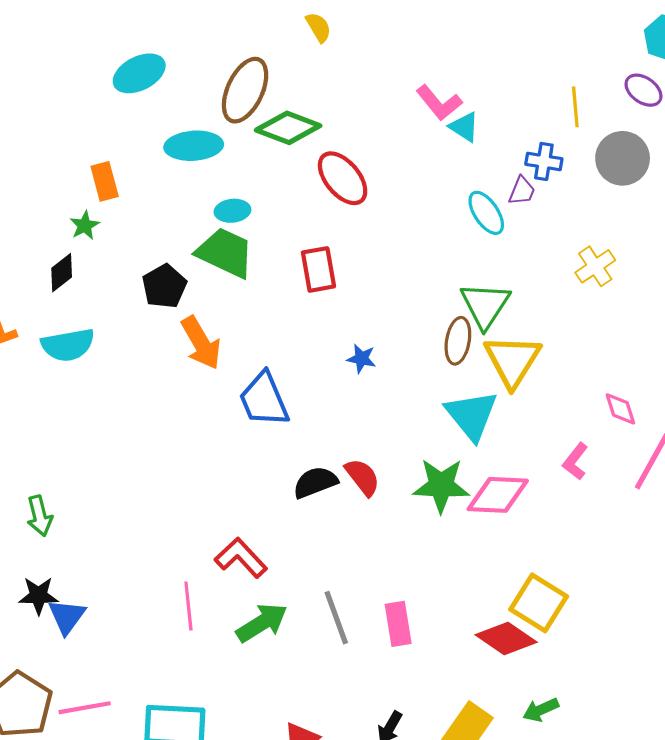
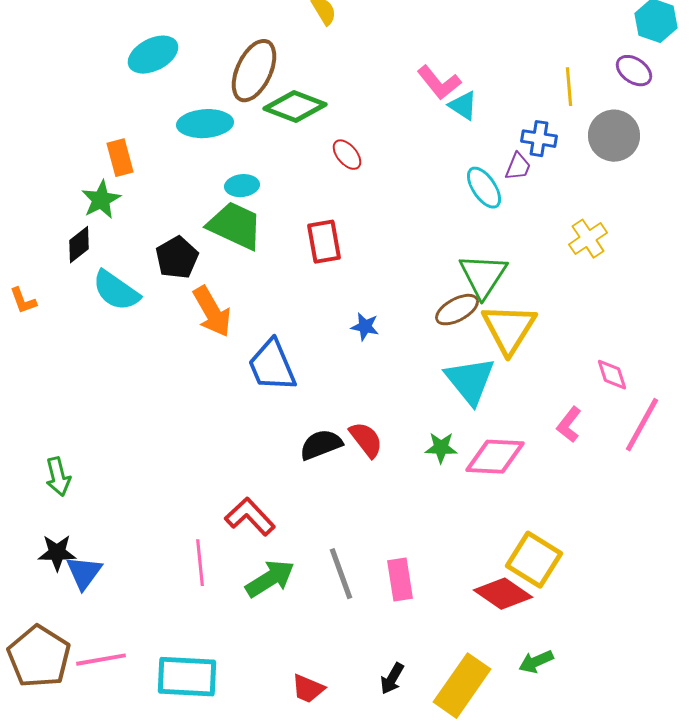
red ellipse: (343, 178) -> (347, 155), size x0.6
green star: (85, 225) -> (101, 200), size x1.4
brown ellipse: (458, 341) -> (457, 310), turned 51
cyan semicircle: (68, 345) -> (116, 291), moved, turned 45
green star: (441, 485) -> (441, 448), size x0.6

